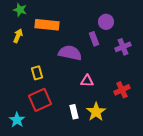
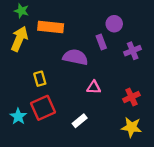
yellow arrow: (18, 36) -> (19, 39), size x1.6
white rectangle: (74, 112) -> (80, 121), turned 64
yellow star: (96, 112) -> (131, 127), moved, turned -30
cyan star: (17, 120) -> (18, 116), moved

